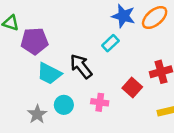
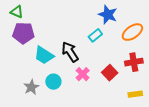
orange ellipse: (155, 18) -> (132, 32), moved
purple pentagon: (34, 41) -> (23, 33), moved
pink cross: (100, 102) -> (83, 74), moved, turned 32

